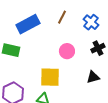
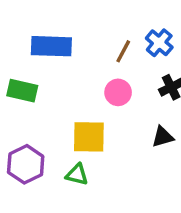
brown line: (62, 17) -> (123, 51), moved
blue rectangle: (28, 24) -> (51, 46), turned 30

